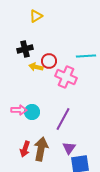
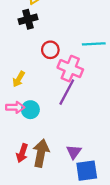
black cross: (25, 49) -> (28, 19), moved
yellow arrow: (36, 67) -> (19, 79), moved, turned -72
purple line: (63, 119) -> (67, 92), moved

